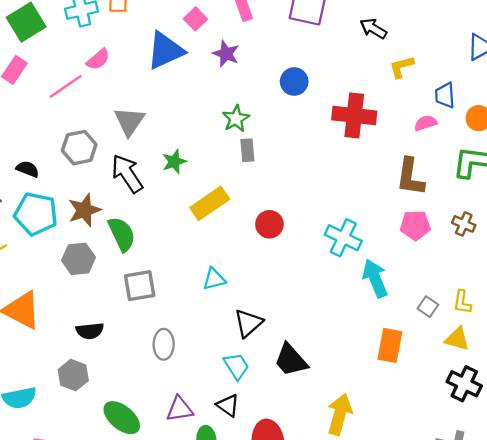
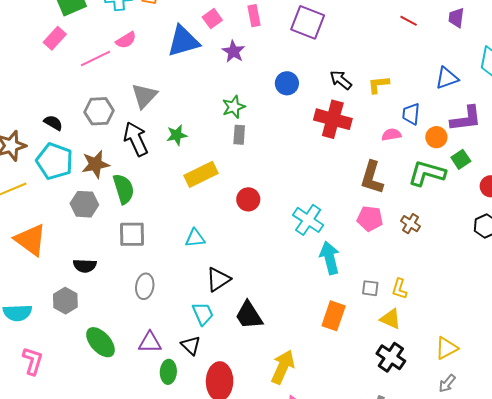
black arrow: (373, 29) -> (341, 80), moved
gray square: (428, 307) -> (370, 288), turned -36

